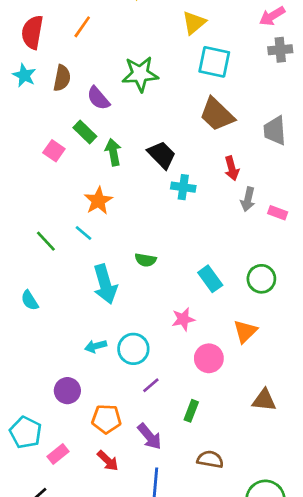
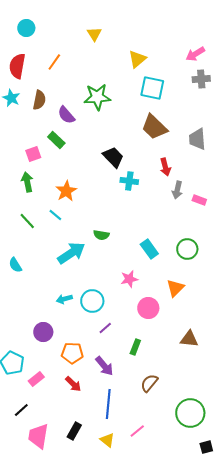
pink square: (54, 151) -> (33, 154), turned 35
green arrow: (113, 152) -> (27, 182), moved
cyan arrow: (105, 284) -> (71, 253), turned -108
brown semicircle: (210, 459) -> (149, 383), turned -60

